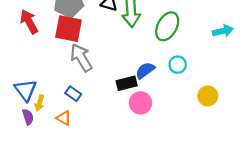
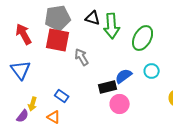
gray arrow: (81, 58) -> (82, 57), moved, size x0.7
blue triangle: (26, 90) -> (21, 70), moved
purple semicircle: (28, 117) -> (23, 116), turned 56

